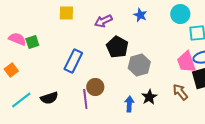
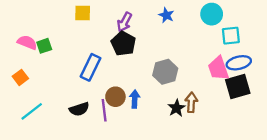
purple arrow: (103, 21) -> (124, 22), turned -36
black pentagon: (117, 47) -> (123, 44), moved
brown arrow: (180, 92) -> (191, 102), moved, turned 42
black semicircle: (49, 98) -> (79, 109), moved
blue arrow: (129, 104) -> (135, 99), moved

